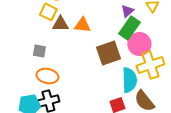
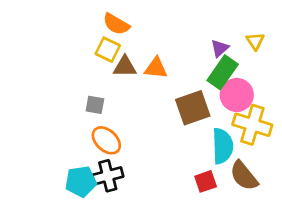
yellow cross: (150, 65) -> (252, 125), turned 36
orange ellipse: (47, 76) -> (106, 140), turned 30

